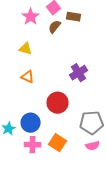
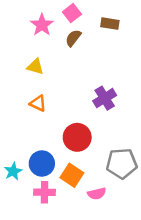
brown rectangle: (74, 17) -> (110, 24), moved
orange square: (58, 143) -> (72, 175), moved
pink semicircle: (93, 146) -> (97, 194), moved

